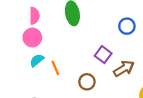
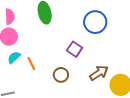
blue circle: (127, 26) -> (95, 22), size x1.5
brown arrow: (124, 69) -> (99, 73), moved

